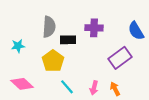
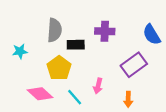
pink diamond: (22, 84) -> (40, 94), moved
pink arrow: (94, 88) -> (98, 86), moved
orange arrow: (115, 89) -> (128, 99), turned -152

